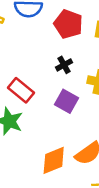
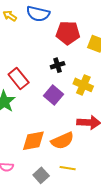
red pentagon: (68, 24) -> (68, 33), turned -30

